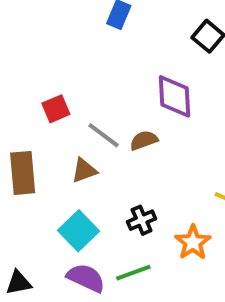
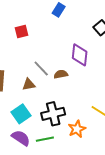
red square: (56, 109) -> (22, 32), moved
black cross: (142, 220) -> (53, 114), size x1.6

